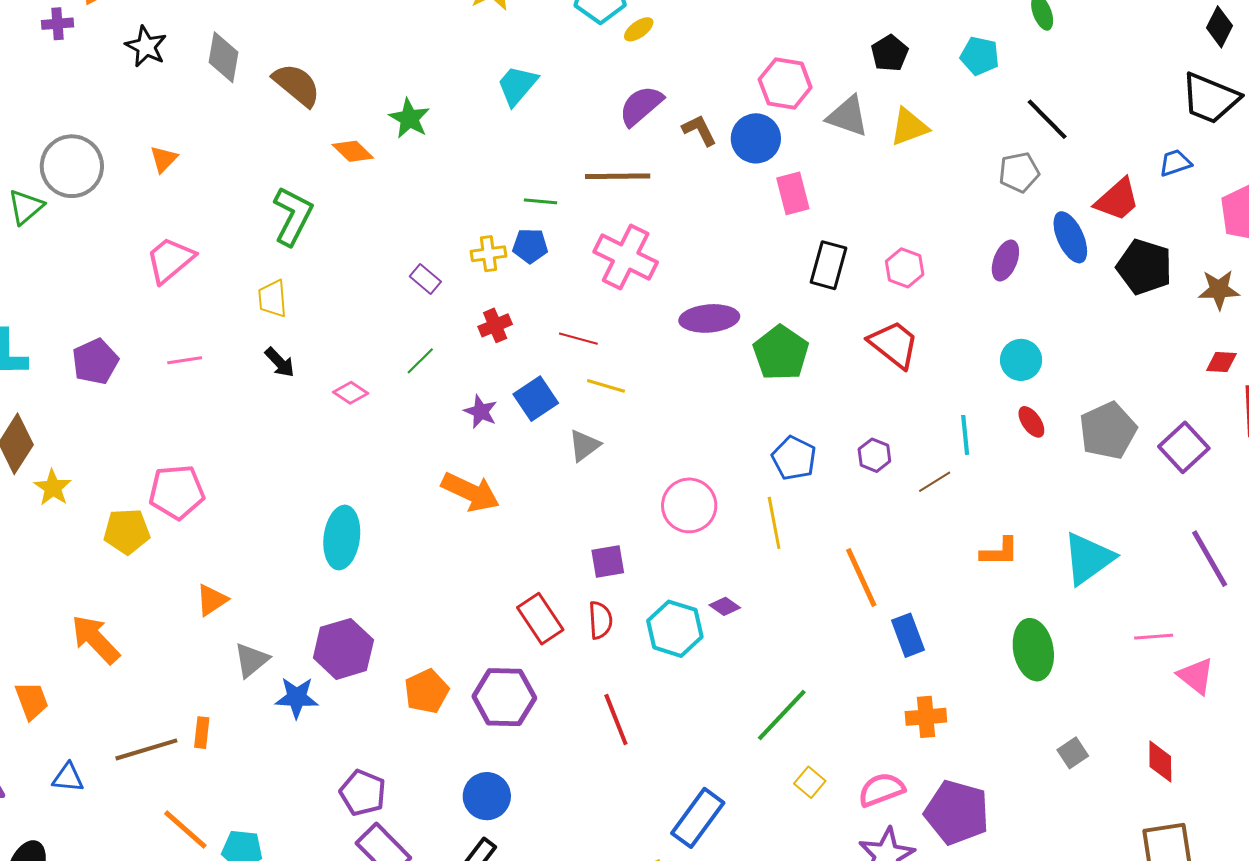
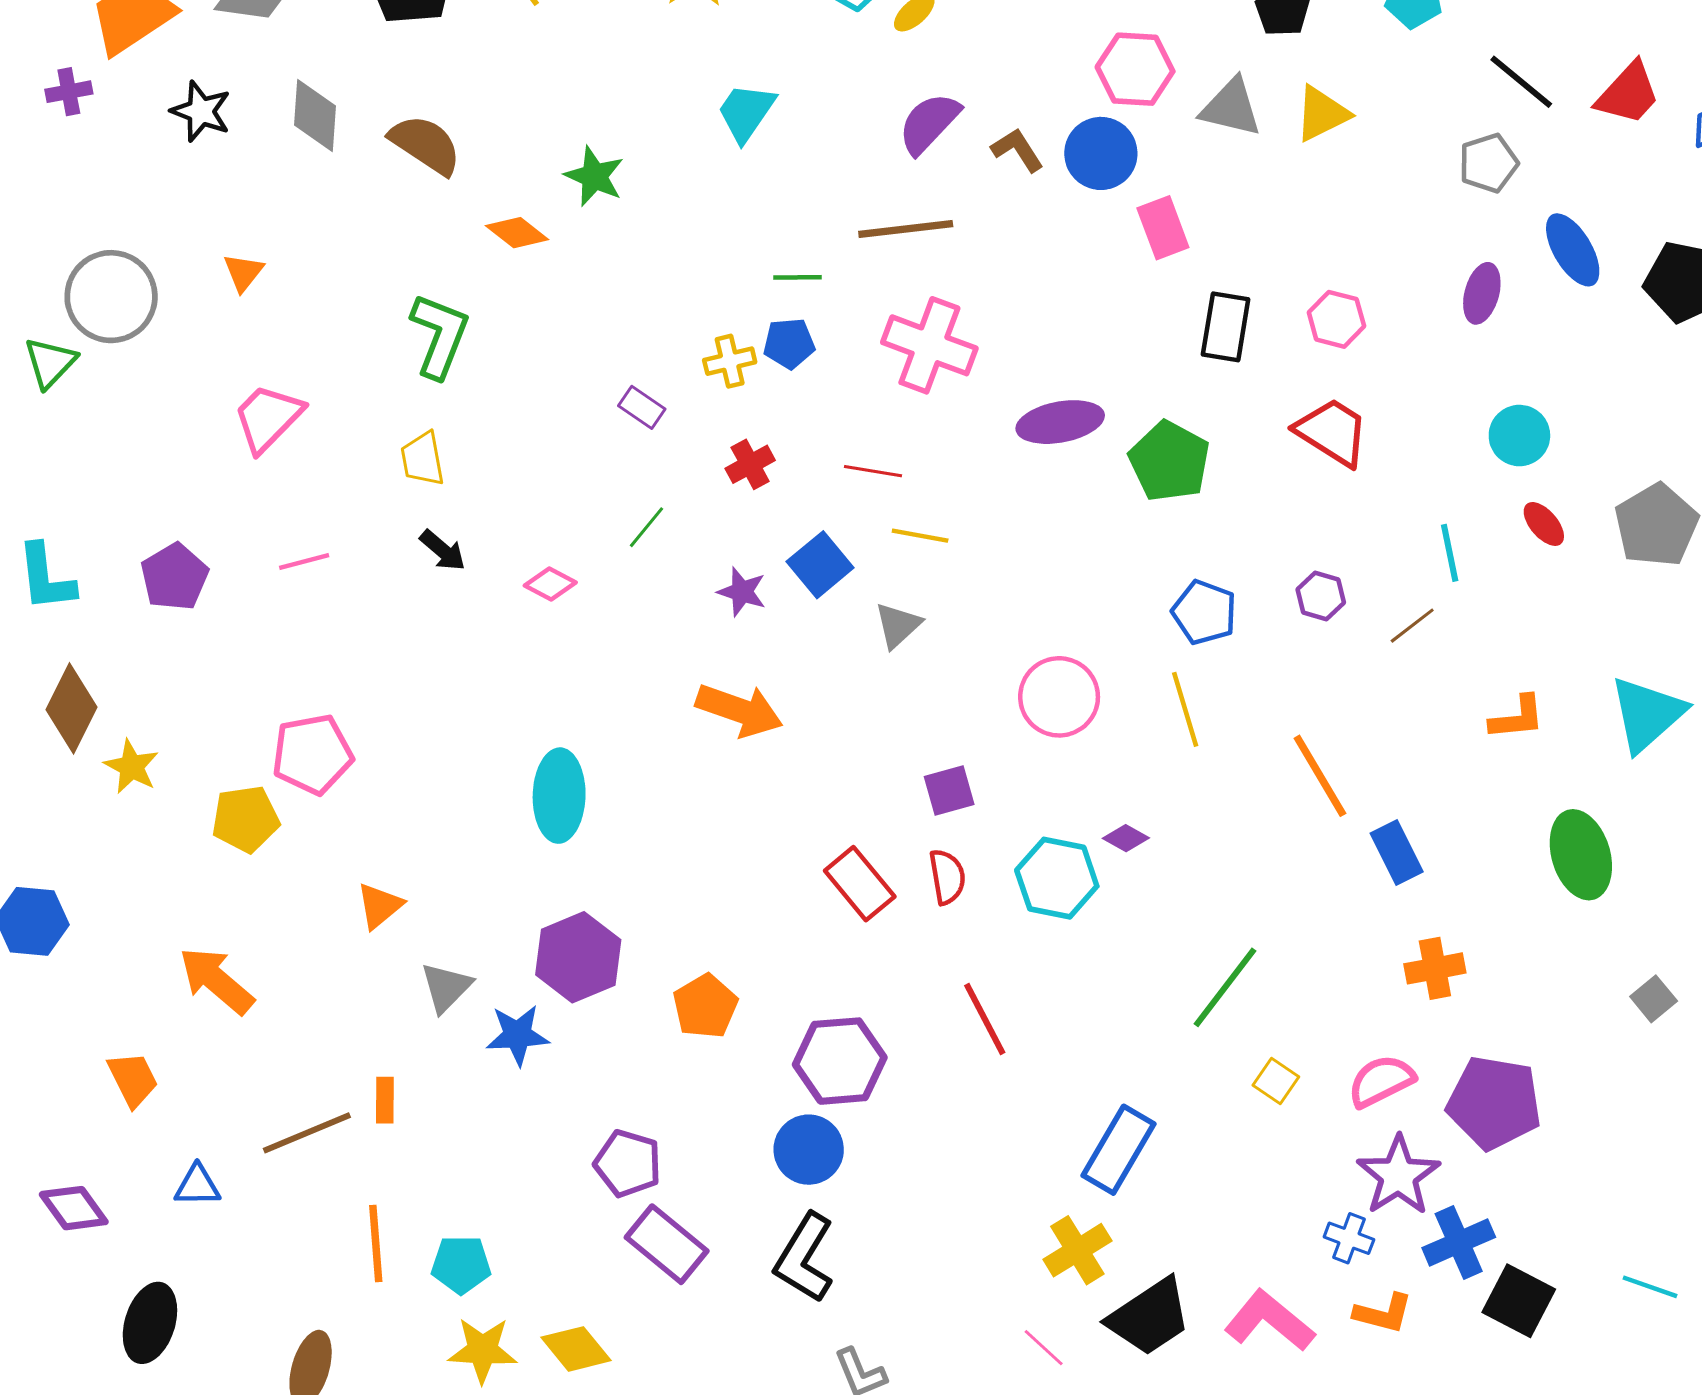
red trapezoid: (1117, 200) -> (1628, 93), moved
purple hexagon: (504, 697) -> (840, 1061), moved
orange line: (185, 830) -> (376, 1244), turned 50

